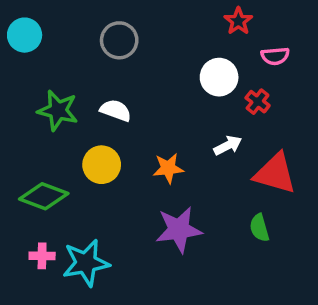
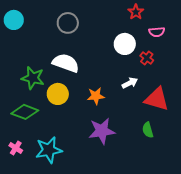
green star: (58, 110) -> (33, 78), moved
white semicircle: (116, 110) -> (66, 63), size x1.5
pink cross: (42, 256) -> (16, 148), moved, turned 32

